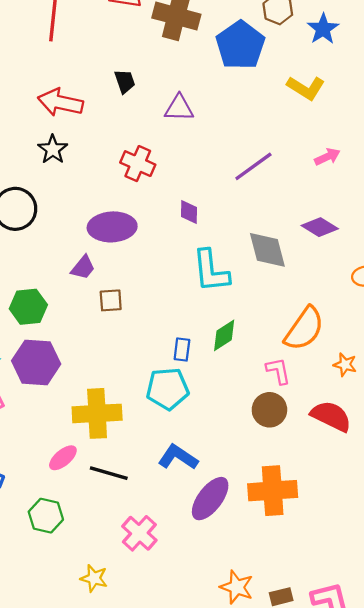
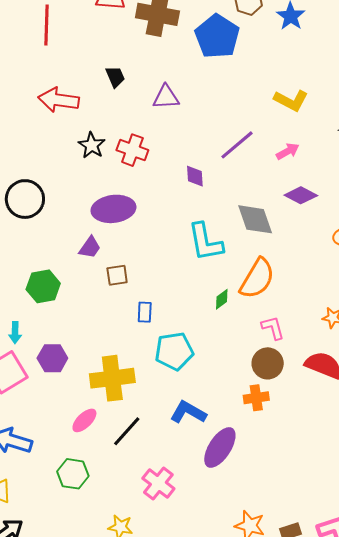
yellow L-shape: (306, 88) -> (291, 100), moved
black star: (53, 149) -> (92, 145), moved
pink arrow: (327, 157) -> (288, 151), moved
purple diamond: (189, 212) -> (195, 176), moved
orange semicircle: (304, 329) -> (257, 279), moved
green diamond: (224, 335) -> (222, 299), size x0.7
blue rectangle: (182, 349) -> (145, 312), moved
purple hexagon: (36, 362) -> (52, 358), moved, size x0.7
black line: (109, 473) -> (127, 431), turned -60
orange cross: (273, 491) -> (256, 398), moved, size x0.6

